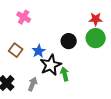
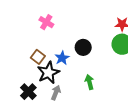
black circle: (69, 41) -> (83, 47), moved
black star: (51, 65) -> (48, 73), moved

